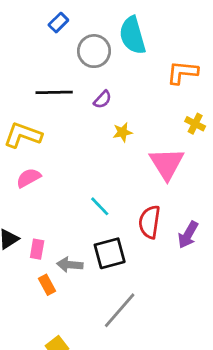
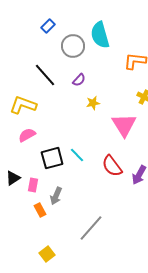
black line: (54, 92) -> (45, 75), turned 50
red semicircle: (150, 222) -> (112, 166), turned -45
black square: (110, 253) -> (52, 158), moved
gray arrow: (70, 265) -> (56, 196), turned -72

